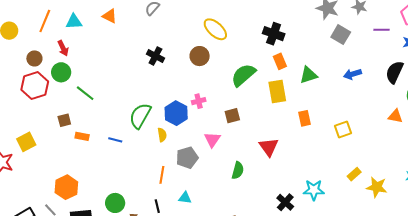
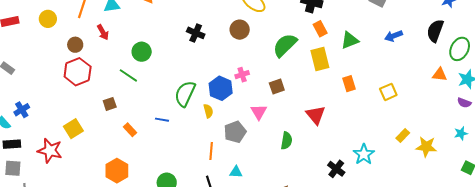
green circle: (61, 72) -> (142, 52), moved
orange rectangle: (82, 136) -> (130, 130), moved, turned 40
cyan star: (314, 190) -> (364, 154), turned -30

